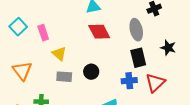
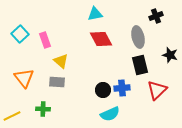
black circle: (91, 72) -> (103, 90), moved
gray rectangle: (64, 77) -> (57, 82), moved
blue cross: (129, 81) -> (122, 88), moved

